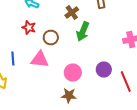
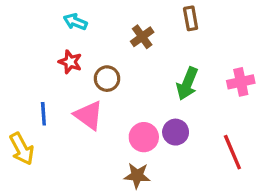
green arrow: (83, 32) -> (187, 84), moved
pink triangle: (40, 60) -> (89, 115), turned 30
purple circle: (104, 70) -> (176, 132), moved

